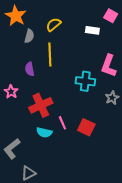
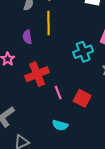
cyan cross: (85, 81) -> (83, 52), turned -30
cyan semicircle: (44, 132) -> (60, 125), moved

